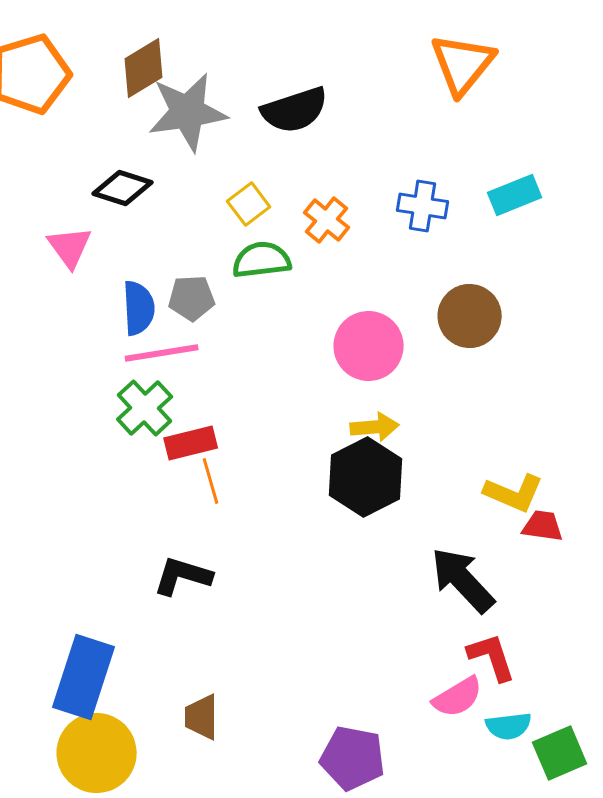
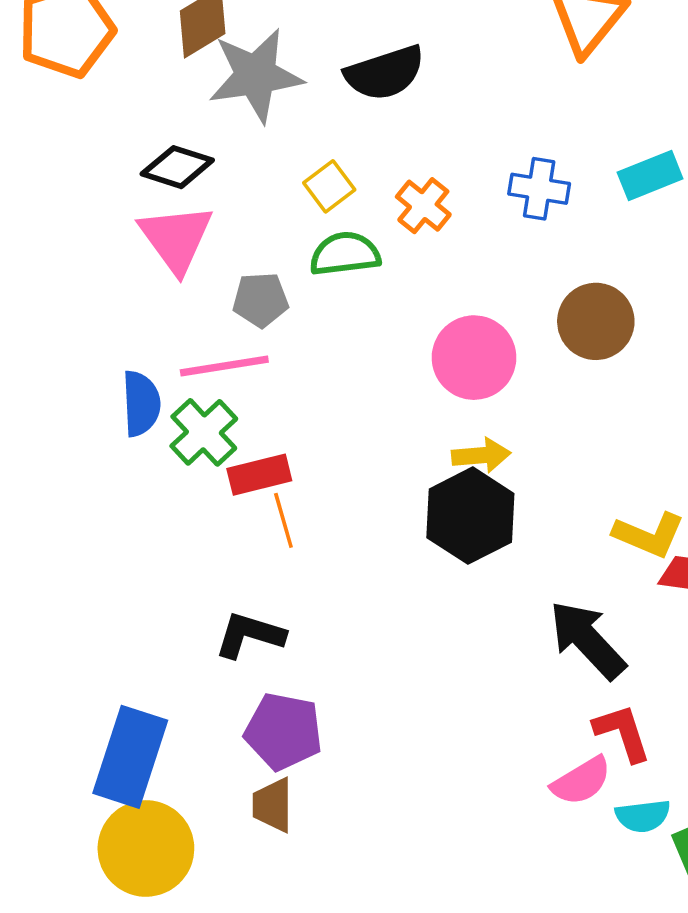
pink triangle: (70, 247) -> (176, 238), moved, size x1.4
blue semicircle: (139, 308) -> (141, 403), moved
purple pentagon: (353, 758) -> (283, 731), moved

